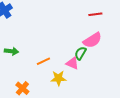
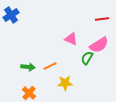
green arrow: (11, 51) -> (28, 67), moved
pink triangle: (72, 63) -> (71, 39), moved

